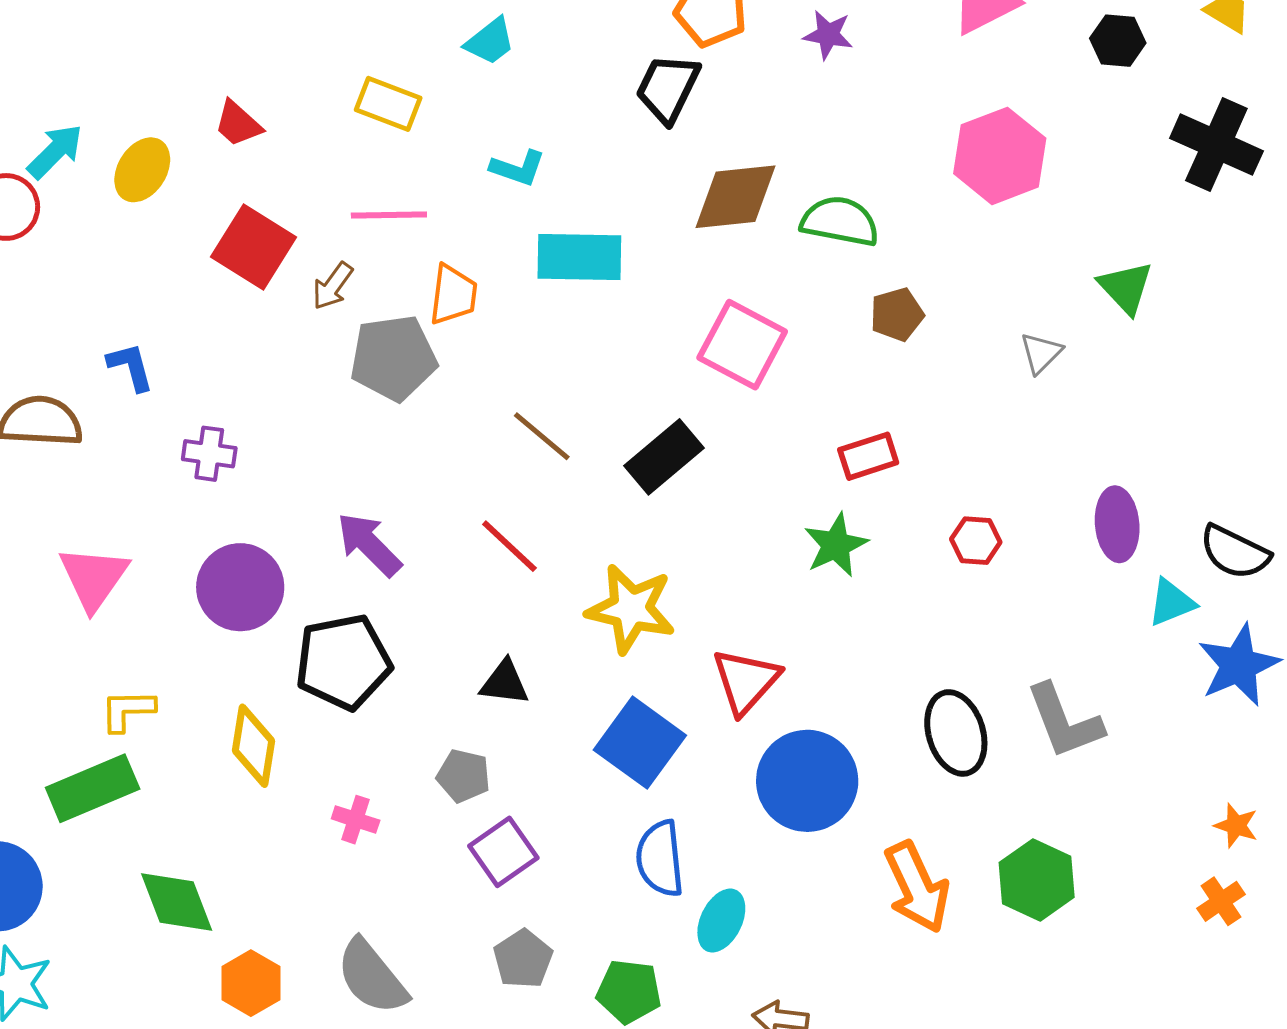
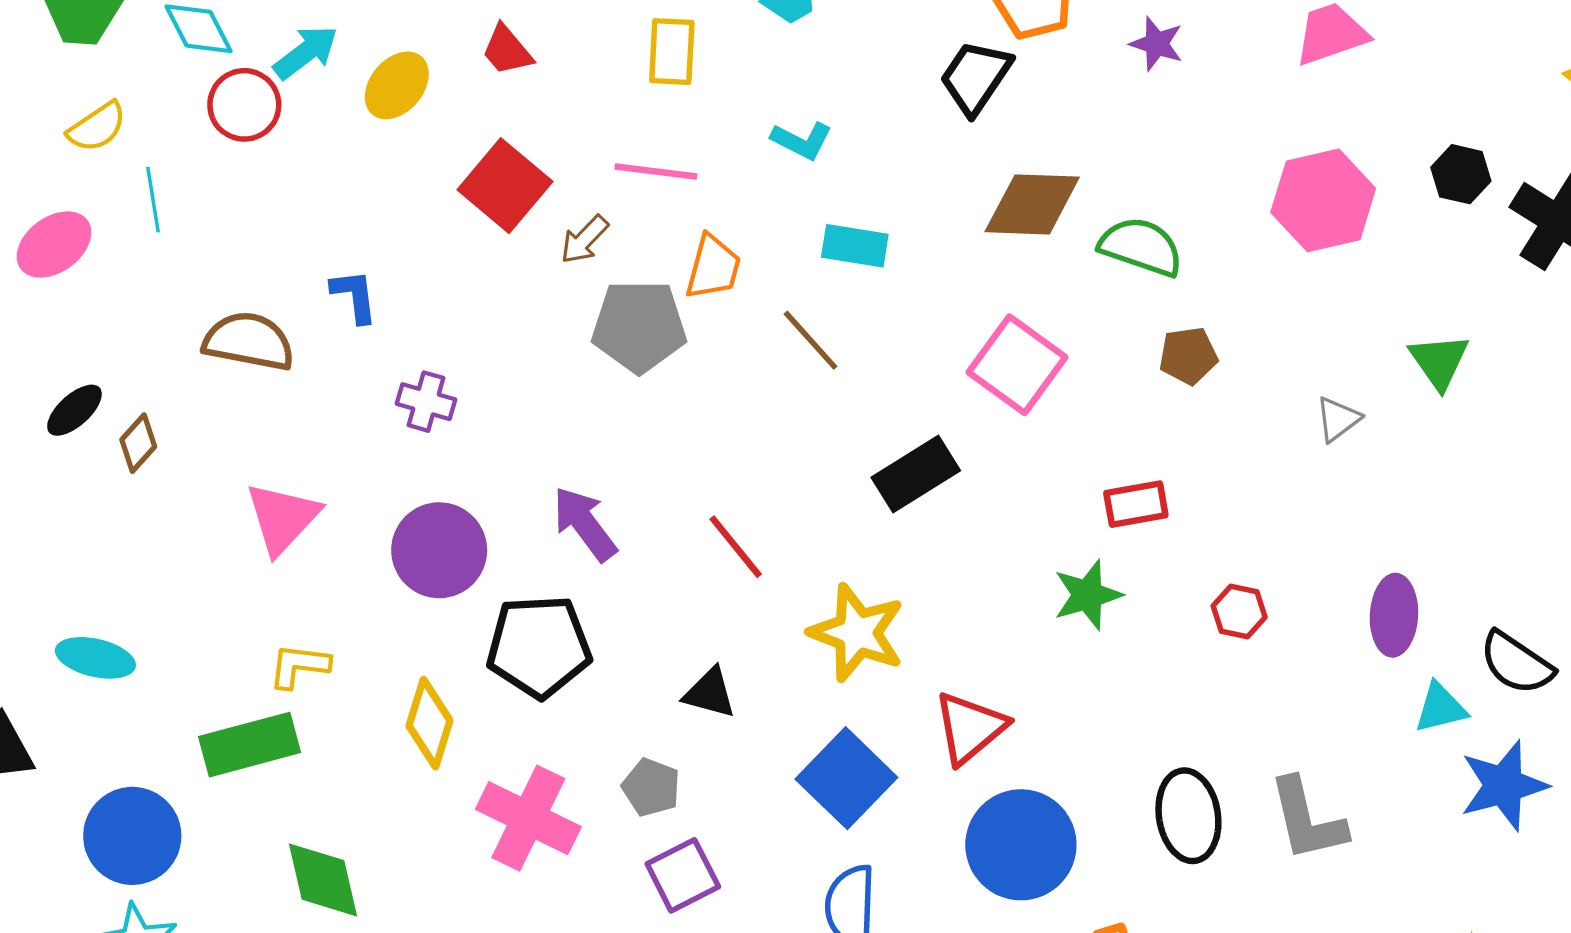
black hexagon: (1118, 41) -> (1461, 174), moved
yellow rectangle: (388, 104) -> (672, 52), turned 64
cyan rectangle: (579, 257) -> (855, 246), size x0.7
brown line: (542, 436) -> (810, 340), moved
pink cross: (356, 820) -> (528, 818), size x2.0

